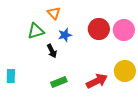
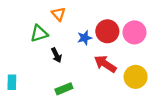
blue star: (65, 35) -> (85, 38), moved
red arrow: (97, 81) -> (105, 64), moved, turned -120

